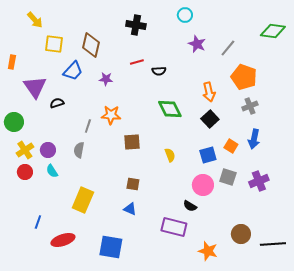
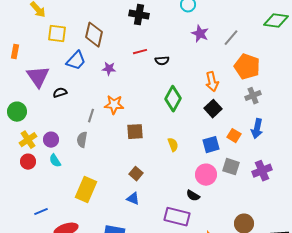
green diamond: (170, 109) -> (173, 99), turned 55
brown square: (133, 184) -> (136, 174), turned 32
blue line: (38, 222) -> (41, 212), turned 48

